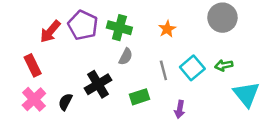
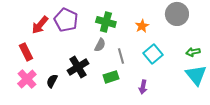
green cross: (119, 28) -> (106, 22), moved
orange star: (167, 29) -> (142, 26), moved
green arrow: (224, 65) -> (193, 52), moved
gray line: (163, 70) -> (121, 56), moved

